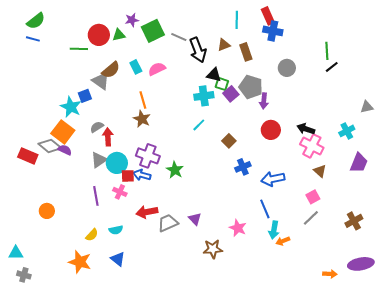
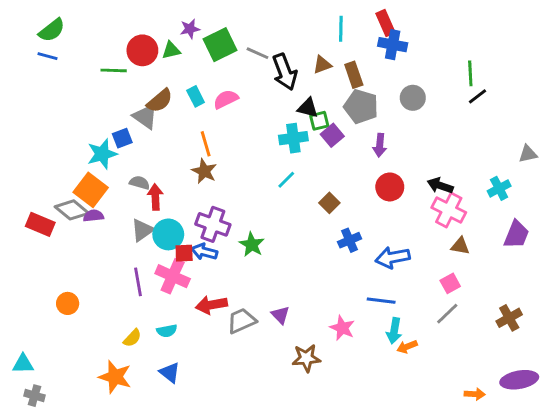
green square: (222, 84) -> (319, 121), turned -32
gray pentagon: (251, 87) -> (361, 106), moved
cyan star: (71, 107) -> (102, 154), turned 30
gray semicircle: (97, 127) -> (140, 183), turned 48
purple semicircle: (65, 150) -> (93, 216), turned -32
brown triangle: (320, 171) -> (460, 246), turned -32
pink cross: (120, 192) -> (173, 276), size x1.6
blue line: (265, 209) -> (381, 301), turned -60

